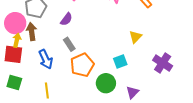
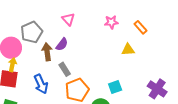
brown arrow: (32, 32) -> (47, 52), moved
yellow triangle: (135, 37) -> (128, 50), moved, turned 40

